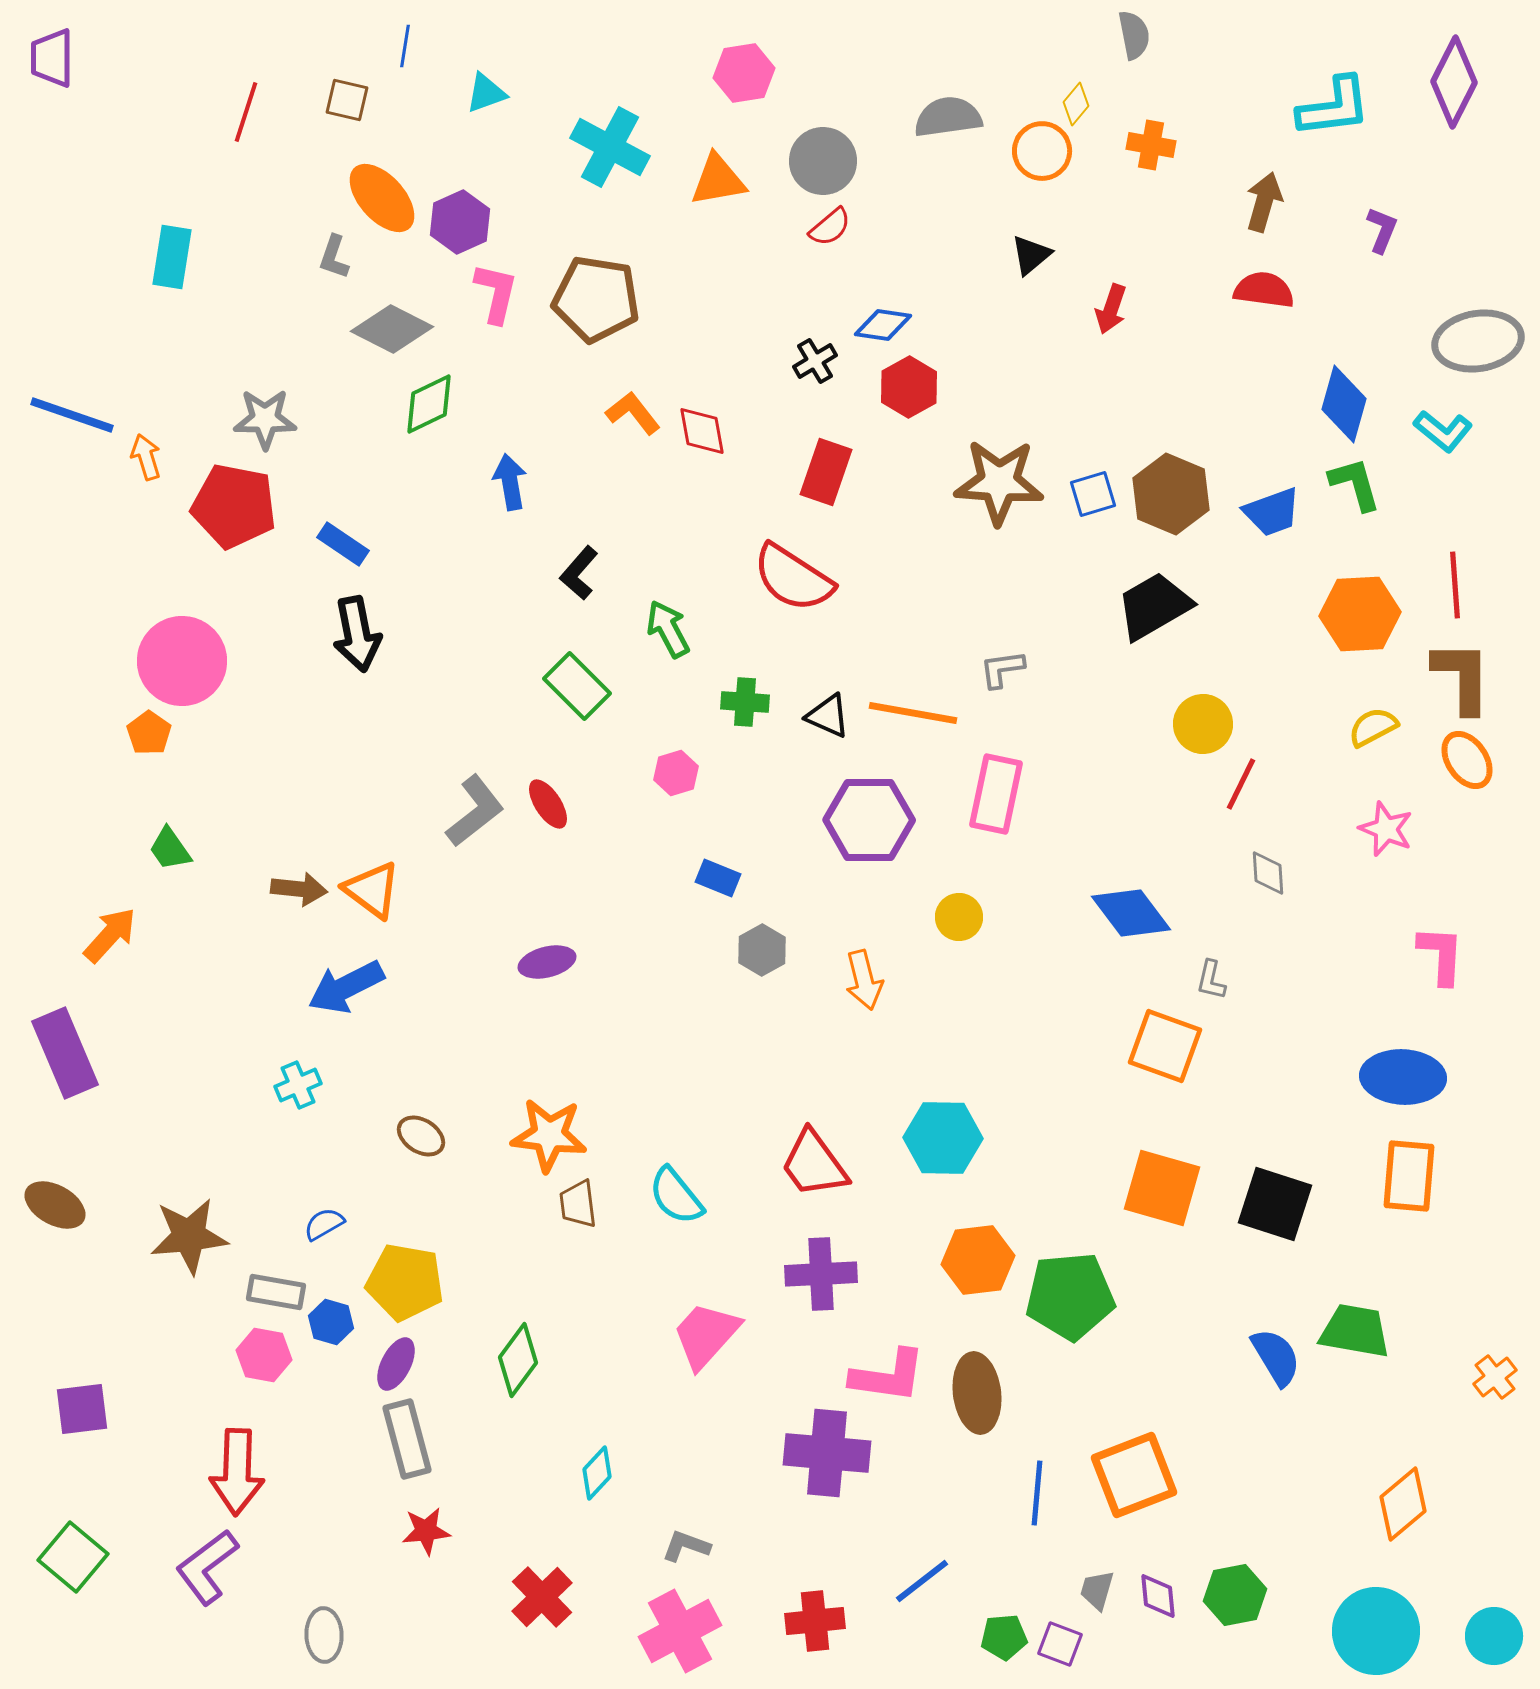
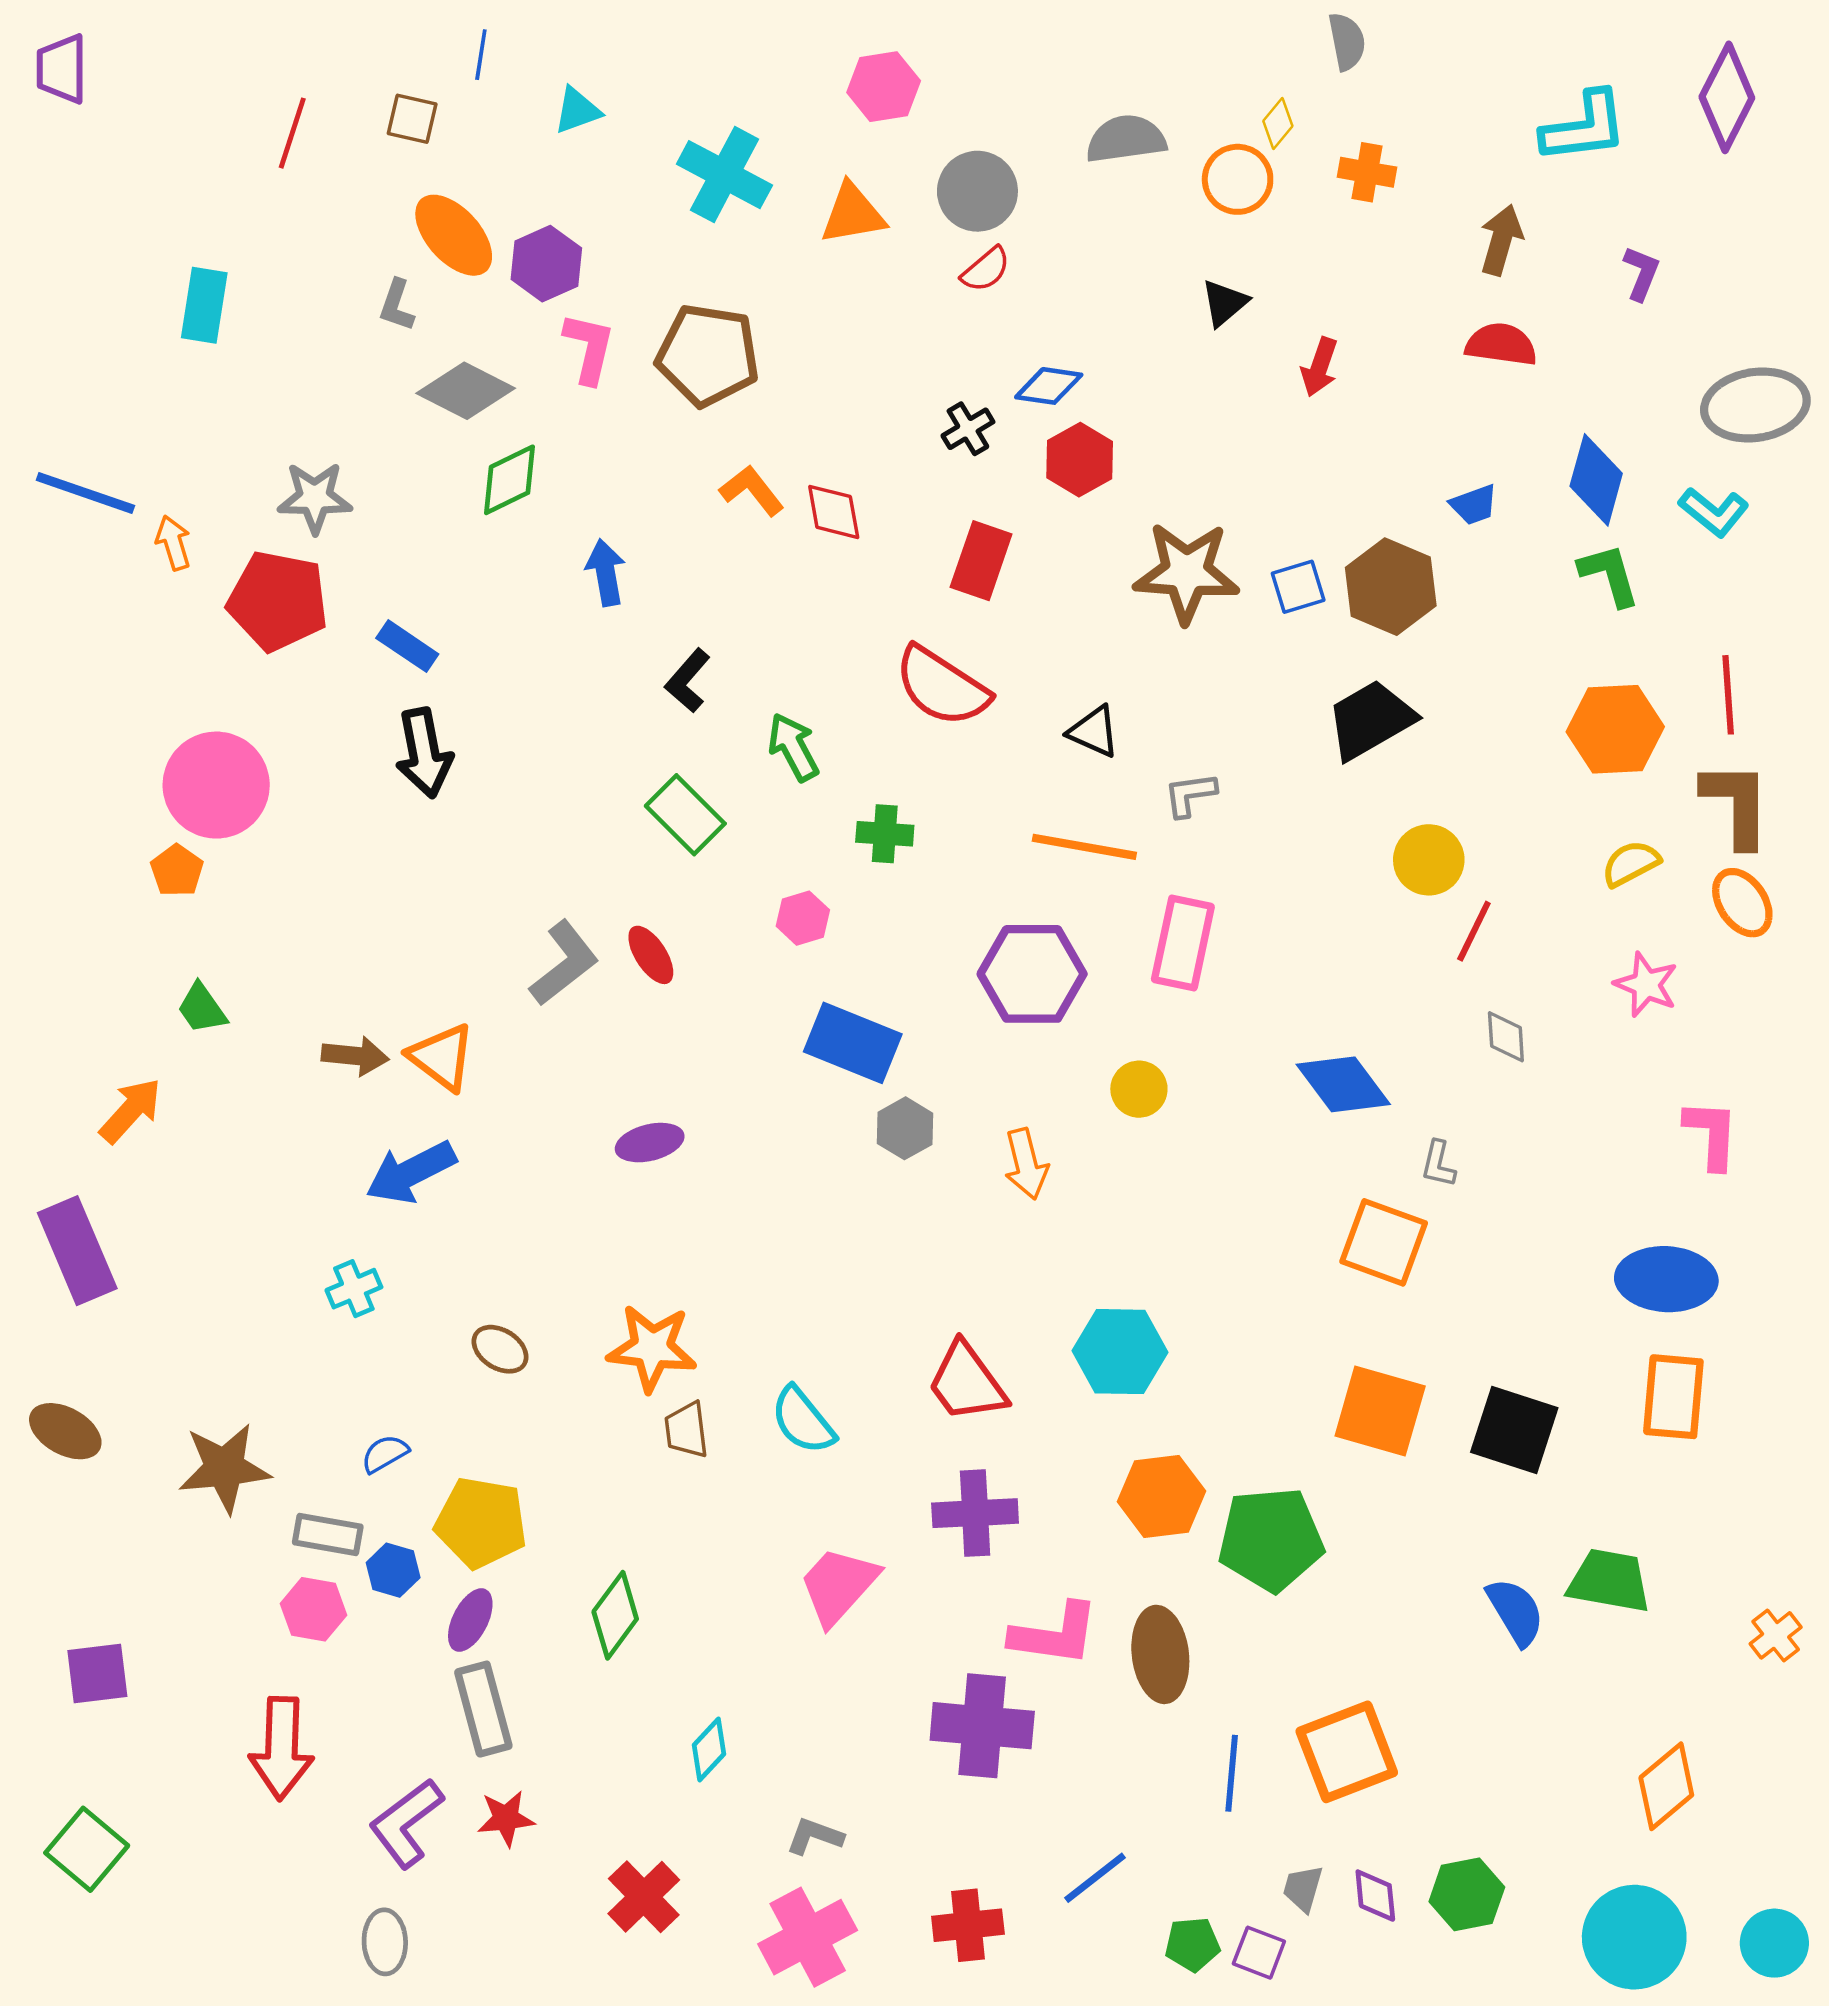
blue trapezoid: (1272, 512) -> (1474, 505), moved, size x0.7
black triangle: (828, 716) -> (1094, 732), moved
blue rectangle: (718, 878) -> (853, 1043), size x1.8
purple L-shape: (207, 1567) -> (406, 1823), moved

